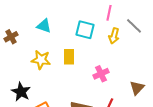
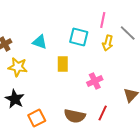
cyan triangle: (44, 26) -> (40, 42), moved
yellow star: (41, 60) -> (18, 67), moved

